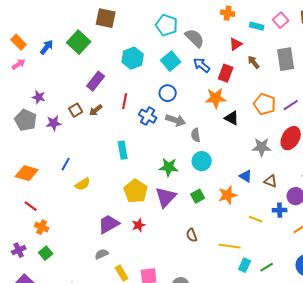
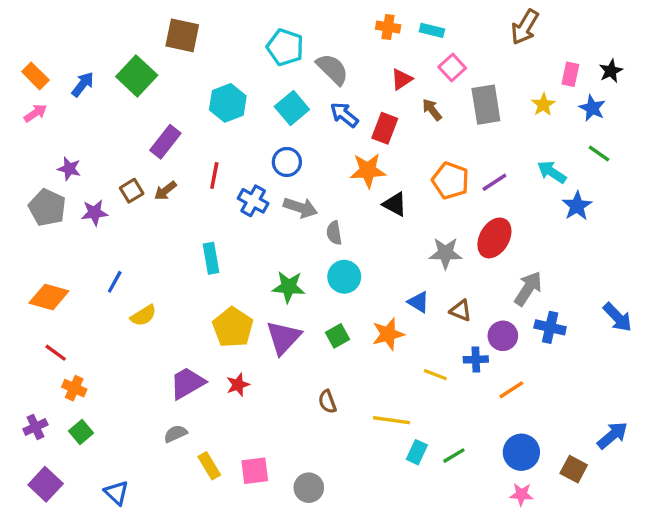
pink square: (281, 20) -> (452, 68), moved
cyan rectangle: (257, 26) -> (432, 30), moved

